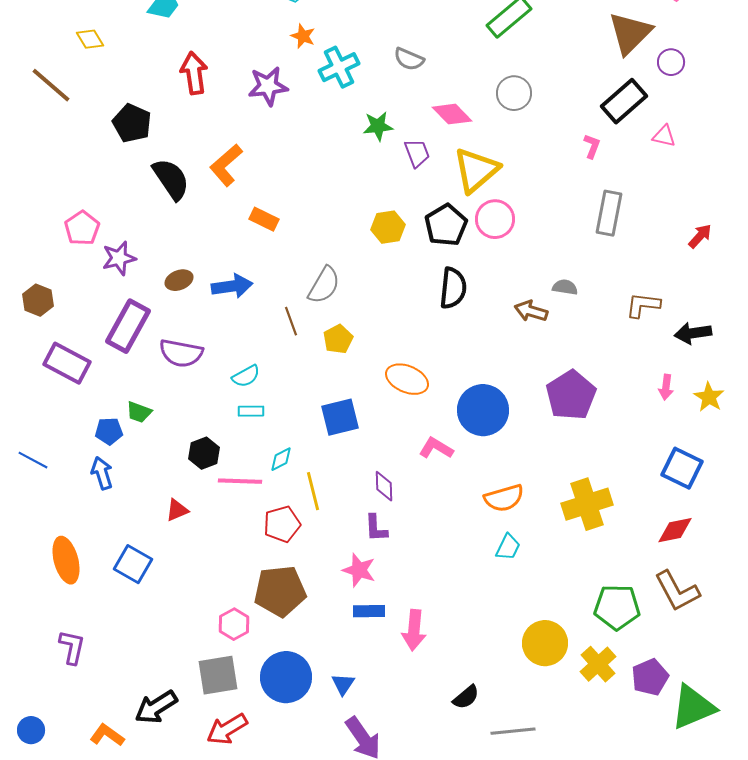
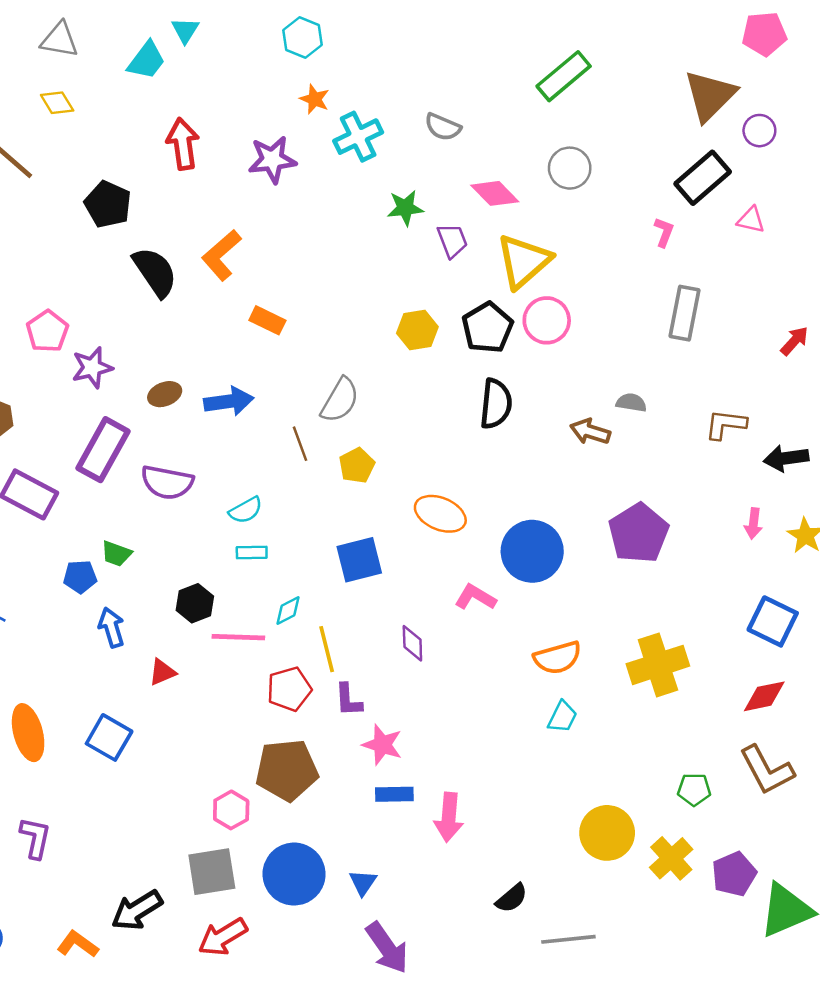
blue arrow: (102, 473) -> (111, 627), moved
purple L-shape: (376, 528) -> (348, 700), moved
green pentagon: (617, 607) -> (694, 789), size x0.6

